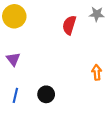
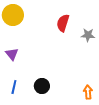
gray star: (97, 14) -> (88, 35), moved
orange arrow: (97, 72) -> (88, 92), moved

